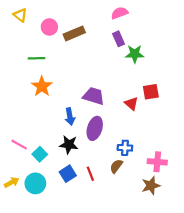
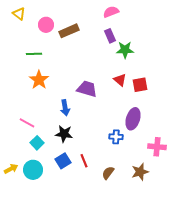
red triangle: (131, 104) -> (120, 80), moved
purple ellipse: (95, 128) -> (133, 119), moved
pink line: (19, 145) -> (27, 123), moved
pink cross: (157, 162) -> (157, 147), moved
brown semicircle: (116, 166) -> (108, 173), moved

